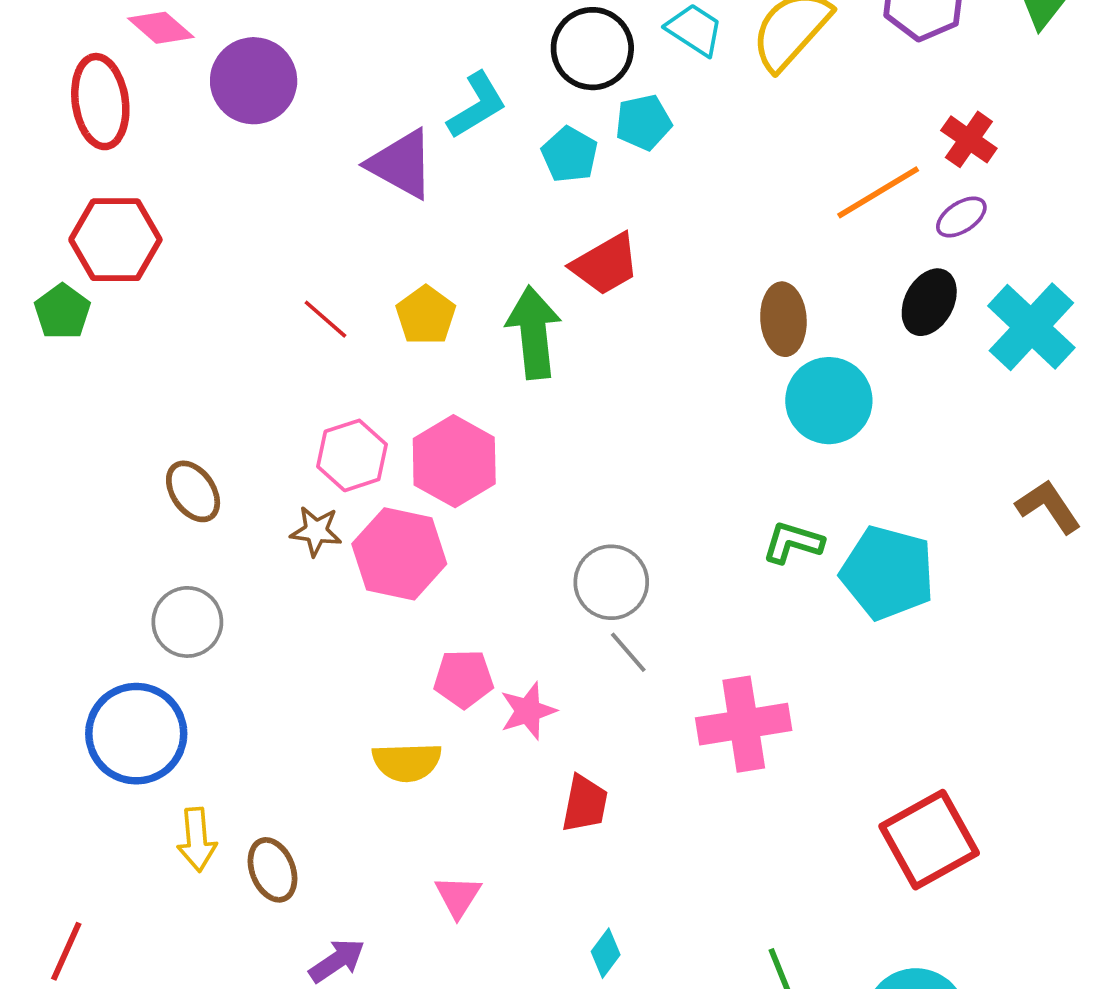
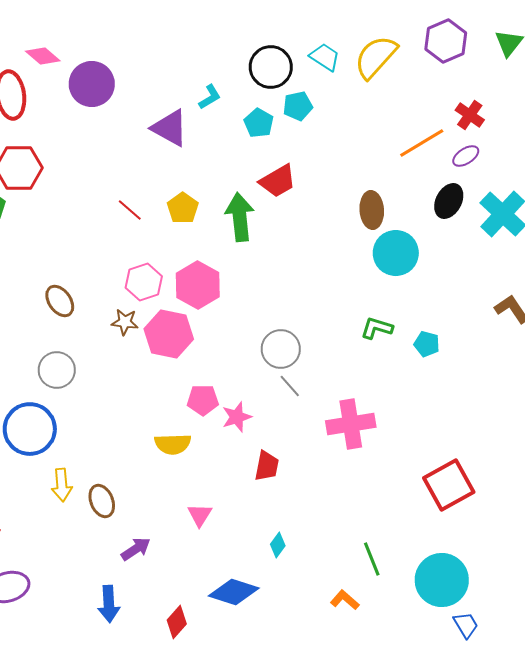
cyan L-shape: (477, 105) -> (210, 97), size x0.7
cyan pentagon: (888, 573) -> (427, 344), size x0.5

